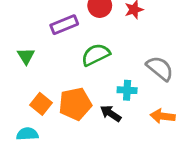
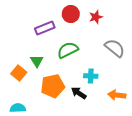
green triangle: (26, 56) -> (37, 61), moved
gray semicircle: (160, 68) -> (115, 48), moved
orange square: (41, 104) -> (19, 73), moved

